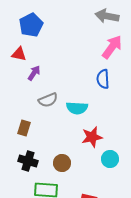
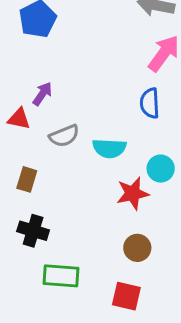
red triangle: (19, 54) -> (19, 119), moved
cyan circle: (110, 159) -> (161, 169), moved
brown circle: (62, 163) -> (137, 248), moved

